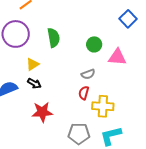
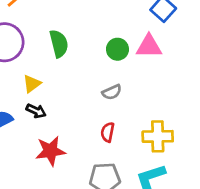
pink triangle: (117, 57) -> (149, 46), moved
red semicircle: (84, 93) -> (108, 132), moved
yellow cross: (103, 106) -> (158, 136), moved

